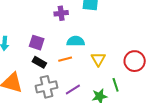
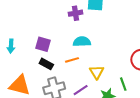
purple cross: (61, 13) -> (75, 13), moved
yellow triangle: (98, 59) -> (97, 72), moved

